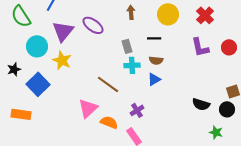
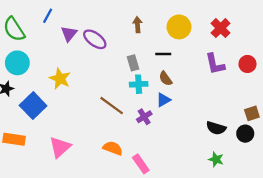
purple triangle: (63, 31) -> (69, 34), moved, size x0.7
cyan circle: (37, 46) -> (17, 63), moved
brown semicircle: (156, 60) -> (166, 79), turned 48
pink triangle: (88, 108) -> (60, 147), moved
purple cross: (137, 110) -> (144, 117), moved
green star: (216, 132) -> (216, 159), moved

